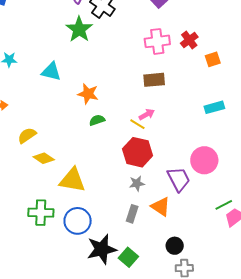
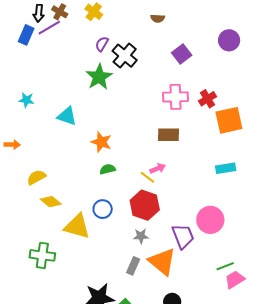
orange square: (213, 59) -> (229, 120), size x1.8
orange triangle: (161, 207) -> (162, 262), size x1.4
blue circle: (78, 221) -> (103, 209), moved, size x0.7

